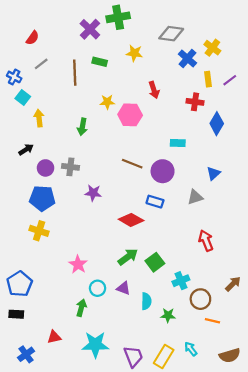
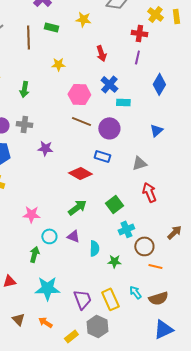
blue cross: (187, 59) -> (109, 84), moved
yellow rectangle: (208, 79) -> (176, 16), moved
purple line: (230, 80) -> (137, 57), moved, turned -40
red cross: (195, 102) -> (139, 33), moved
pink hexagon: (130, 115) -> (79, 94), moved
green arrow: (82, 127) -> (24, 89), moved
gray triangle: (195, 197) -> (139, 163), moved
green square: (155, 262) -> (114, 204), moved
pink star: (78, 264) -> (31, 214), turned -30
brown semicircle: (230, 355) -> (158, 298), moved
yellow rectangle: (164, 357) -> (110, 299), turned -55

